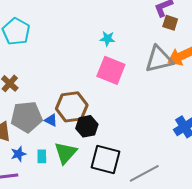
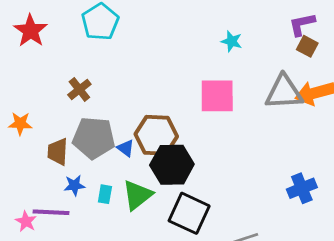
cyan star: (107, 39) -> (232, 41), moved
pink square: (111, 70) -> (217, 96), turned -32
black hexagon: (87, 126) -> (172, 165), size x1.4

